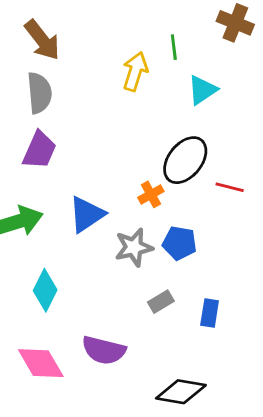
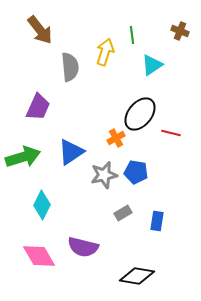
brown cross: (235, 23) -> (180, 31), moved, size x0.7
gray semicircle: (39, 93) -> (70, 67), moved

